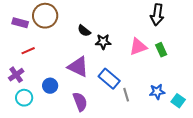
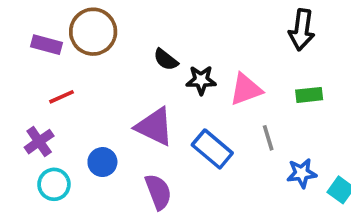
pink triangle: (138, 47) -> (246, 89), moved
green rectangle: (161, 50) -> (309, 95), turned -72
gray line: (126, 95) -> (268, 138), moved

